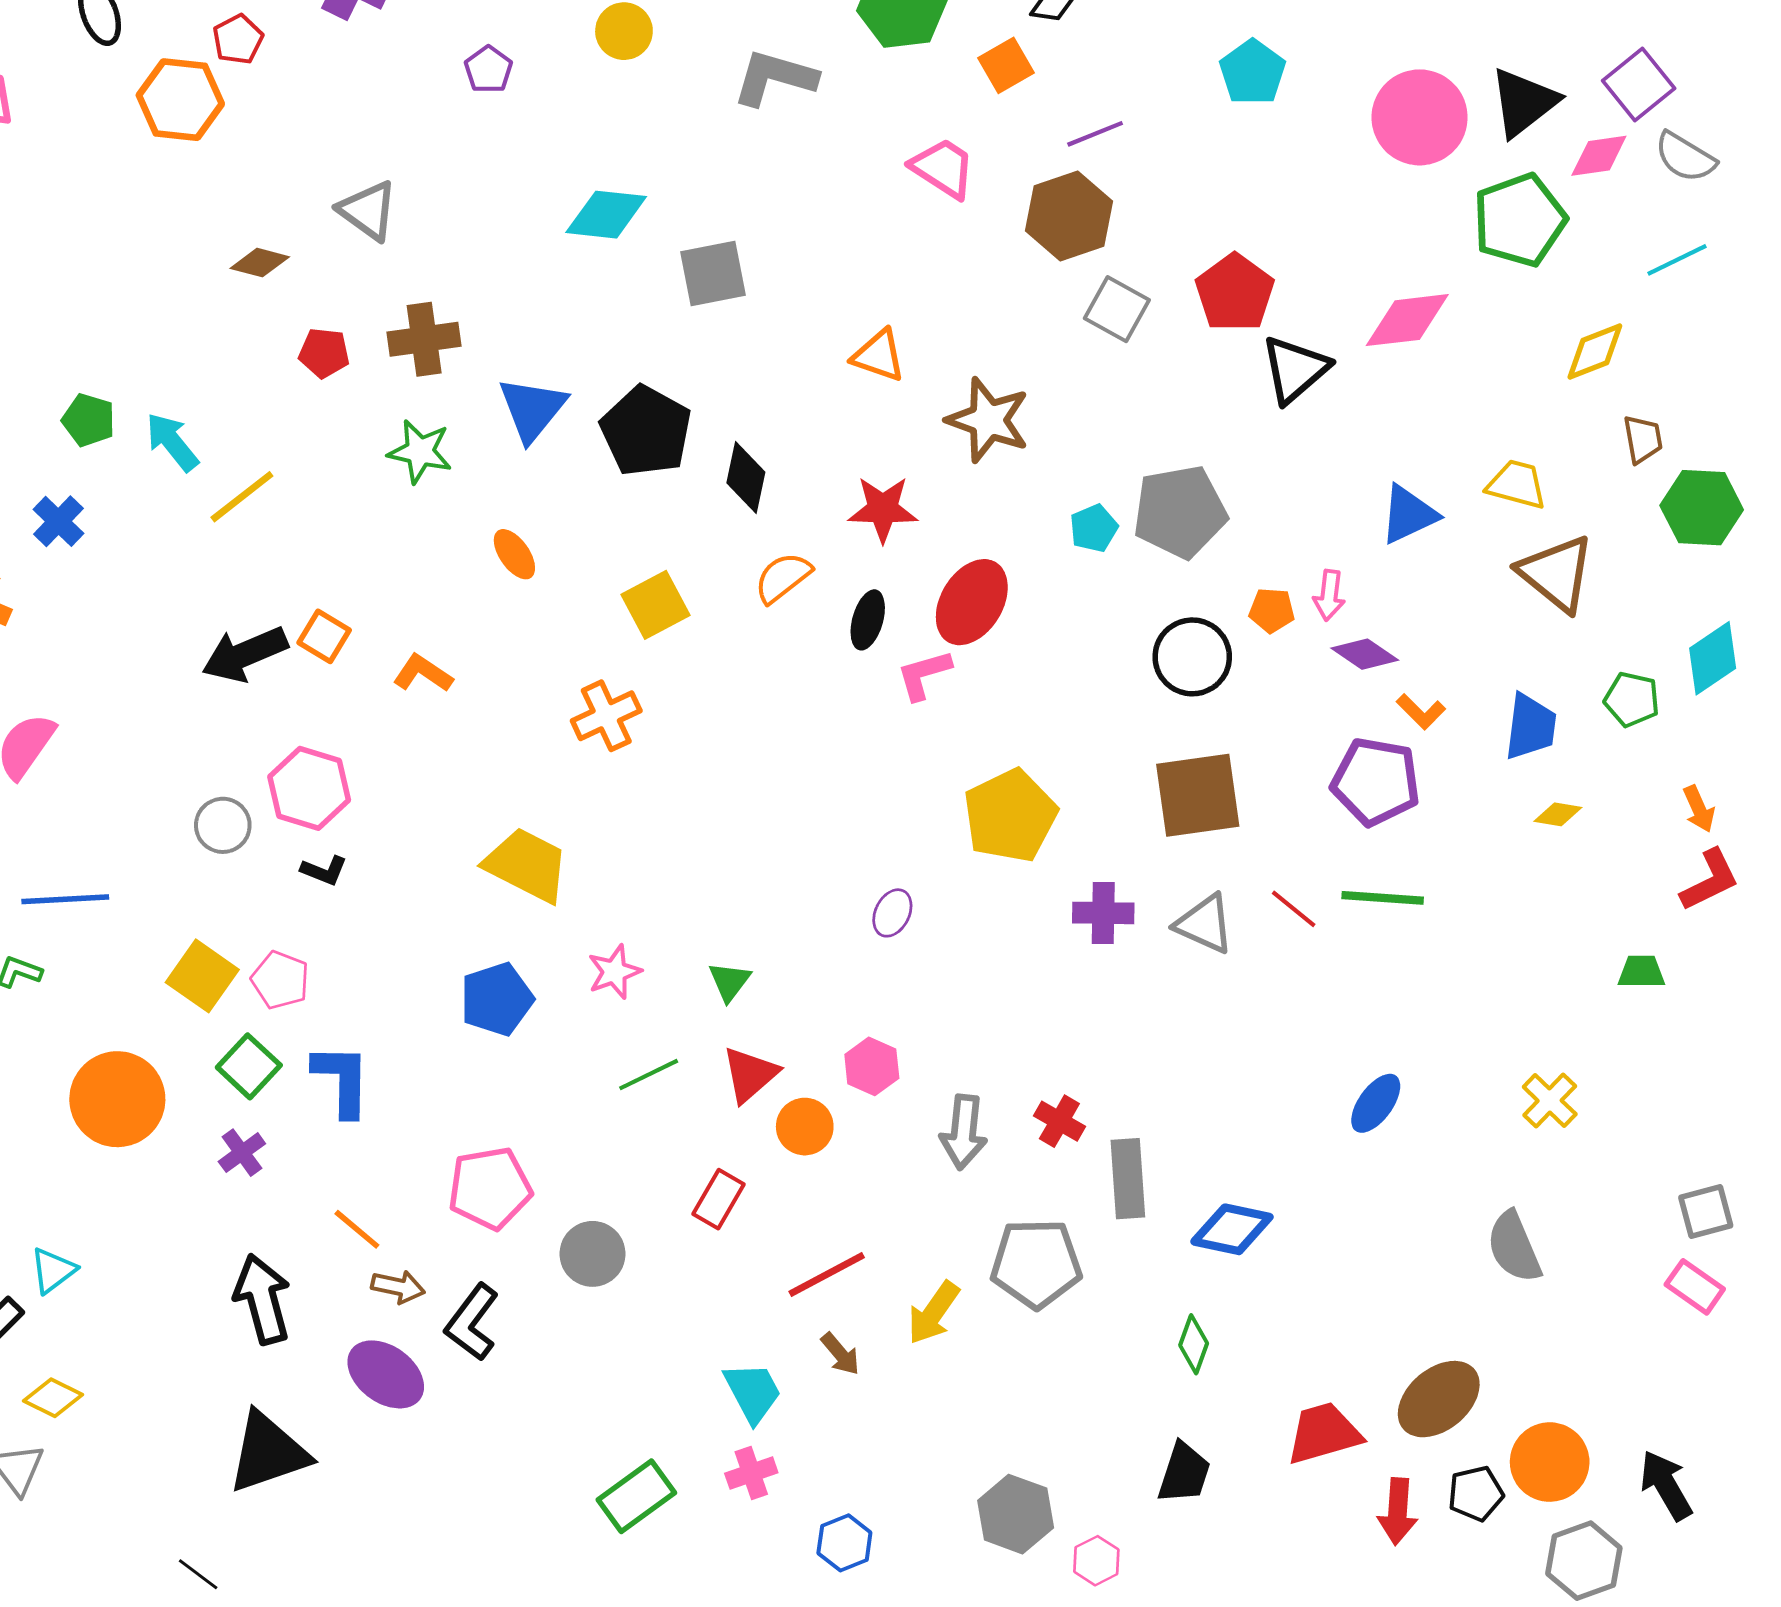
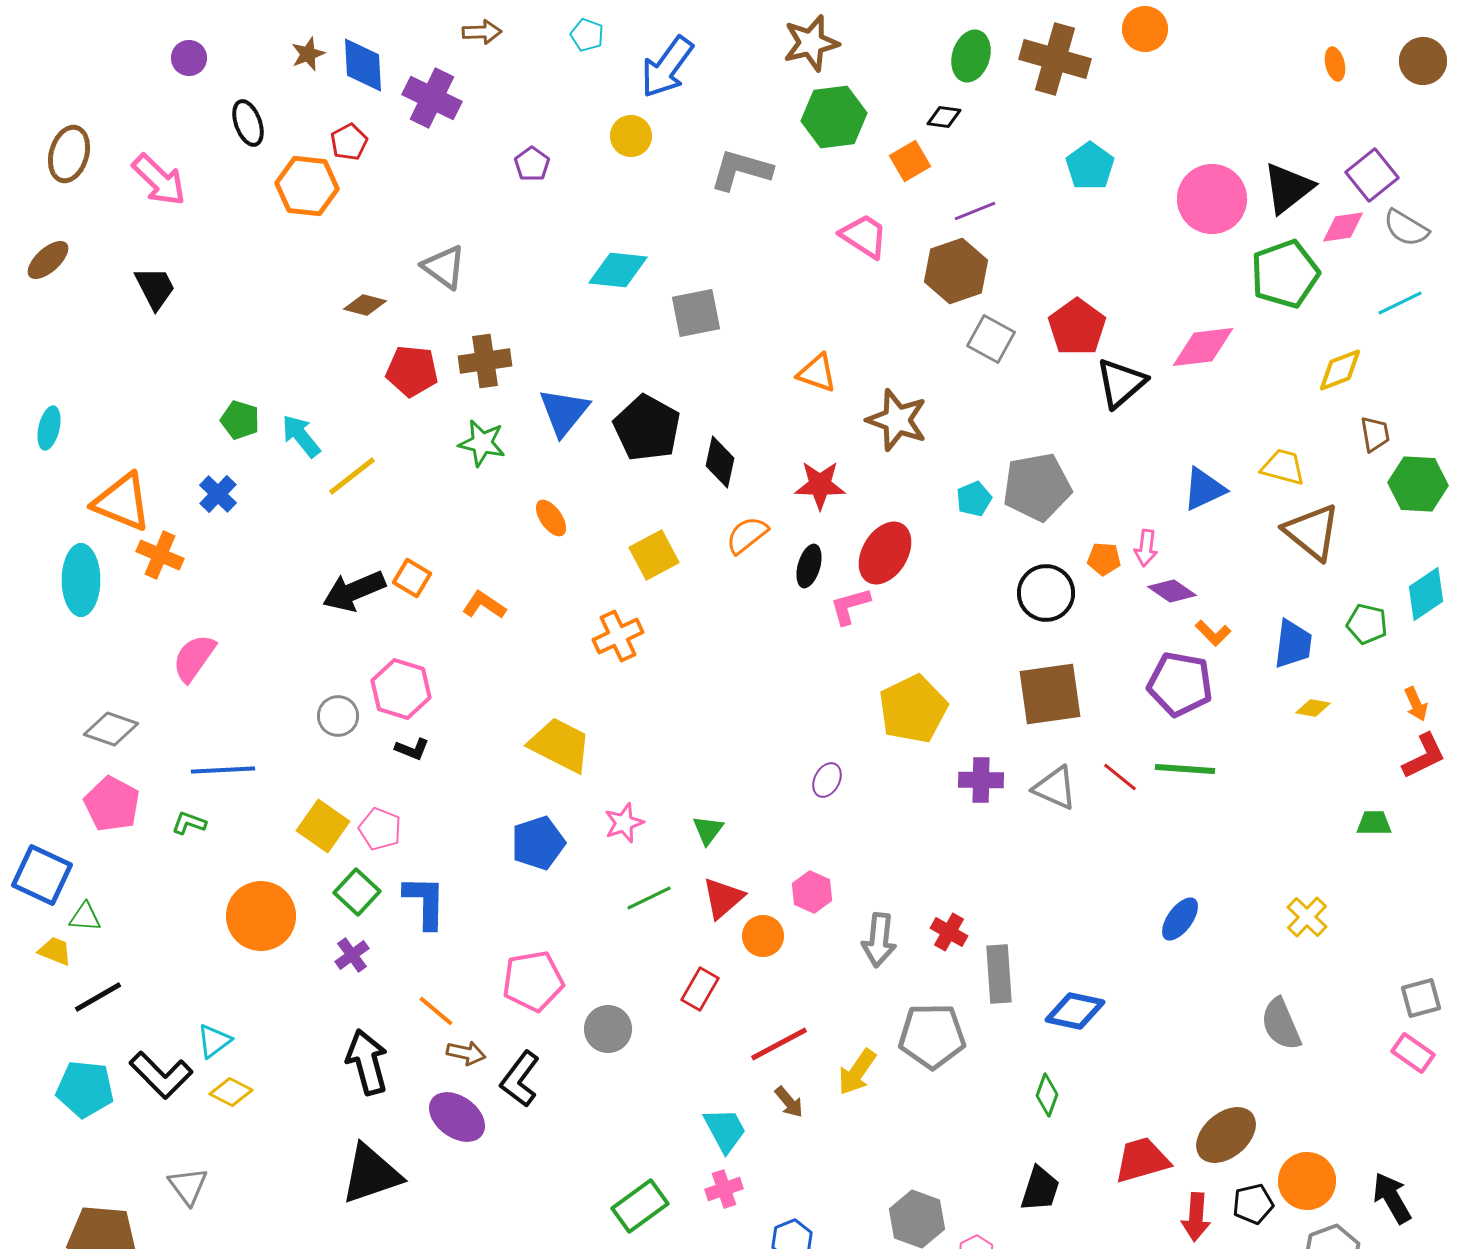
red pentagon: (324, 353) -> (412, 371), size x1.4
yellow diamond: (53, 1398) -> (231, 1092), moved

